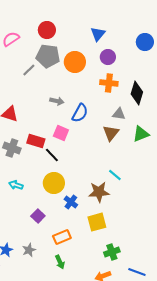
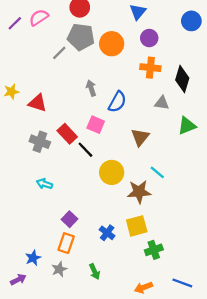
gray arrow: (57, 101) -> (91, 88), turned -120
brown triangle: (111, 133) -> (140, 137), moved
red rectangle: (36, 141) -> (67, 134), turned 30
yellow circle: (54, 183) -> (112, 172), moved
blue cross: (71, 202) -> (107, 233), moved
orange rectangle: (62, 237) -> (66, 243), moved, turned -48
gray star: (29, 250) -> (59, 269), moved
green cross: (112, 252) -> (154, 250), moved

